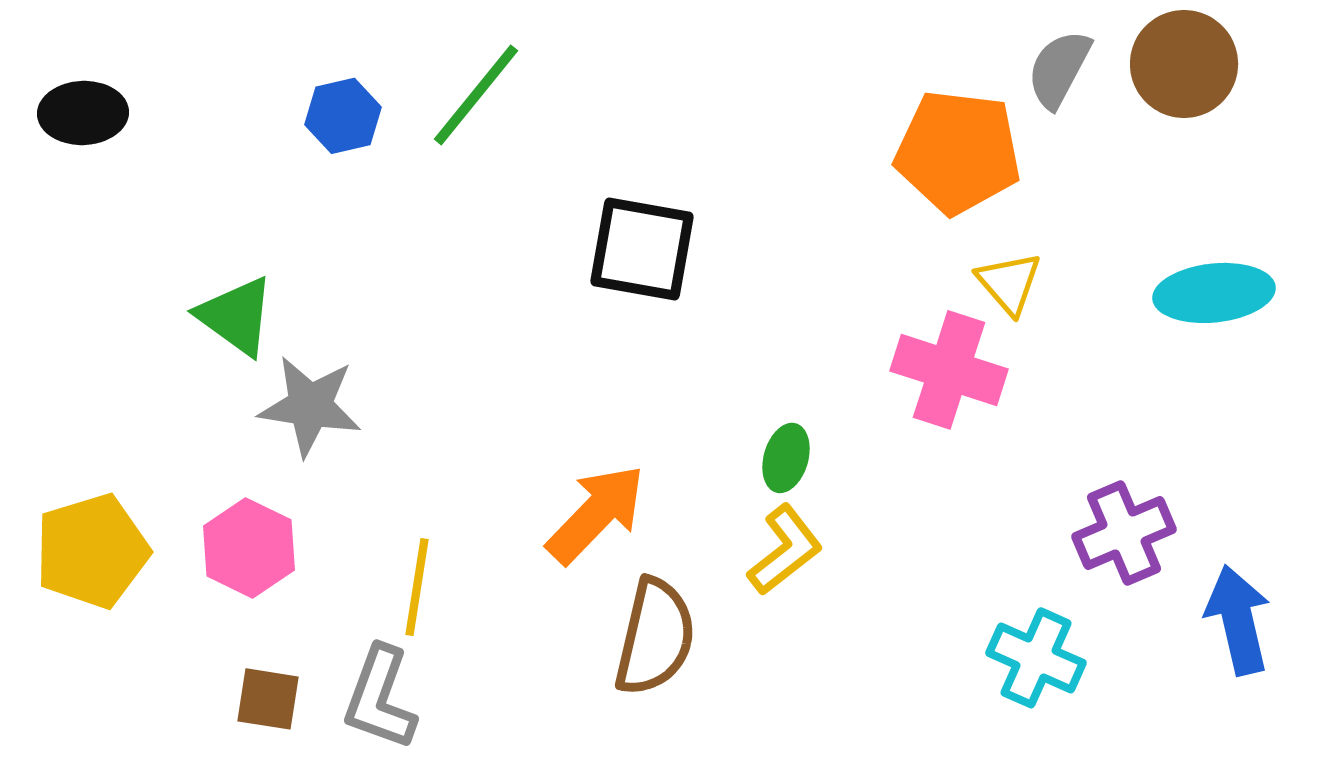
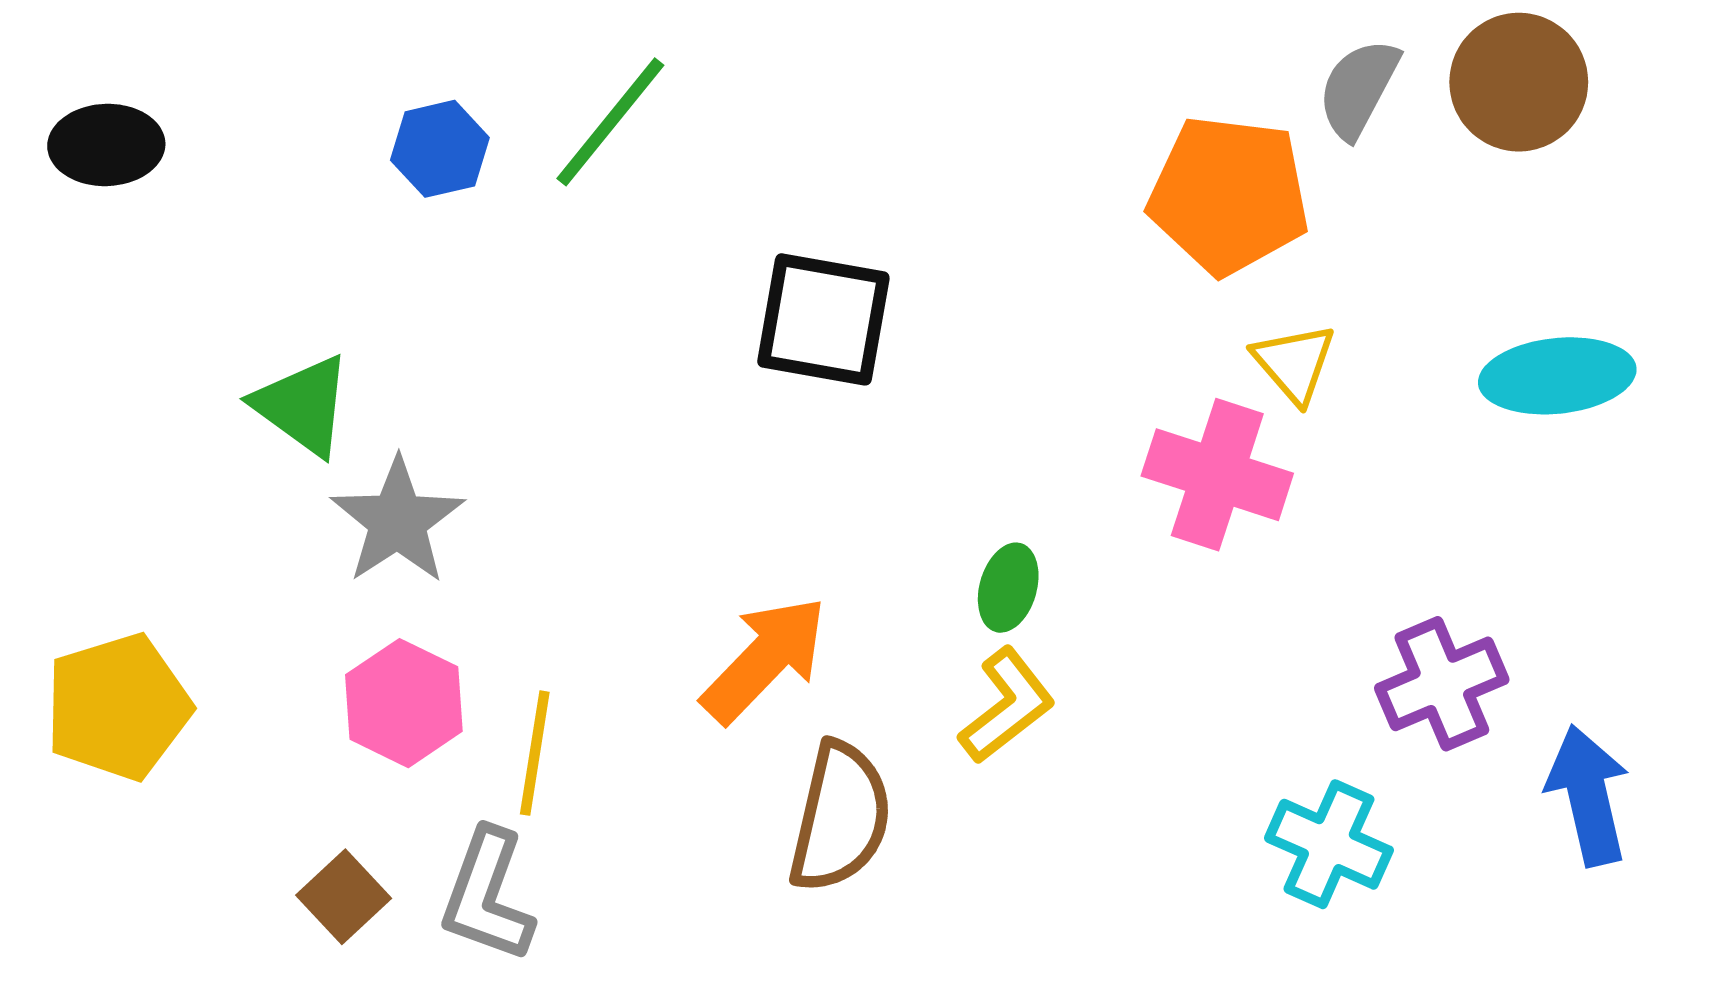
gray star: (310, 406) -> (398, 521), turned 30
pink hexagon: (249, 548) -> (404, 703), moved
brown square: (268, 699) -> (344, 897), turned 38

